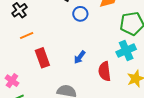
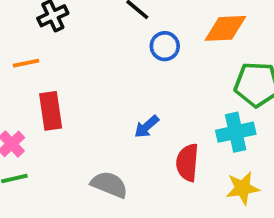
orange line: (27, 36) -> (26, 63), moved
red rectangle: (42, 58) -> (51, 111), moved

